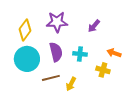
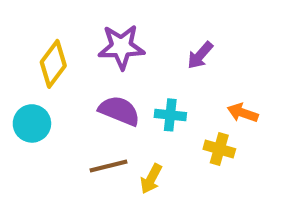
purple semicircle: (56, 52) -> (119, 111), turned -54
cyan circle: (27, 59) -> (32, 123), moved, size x0.7

